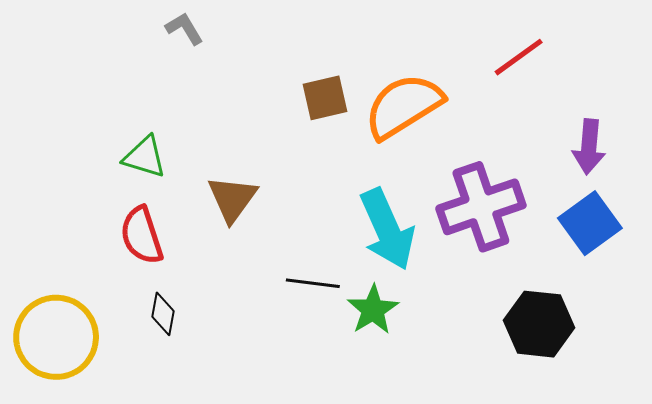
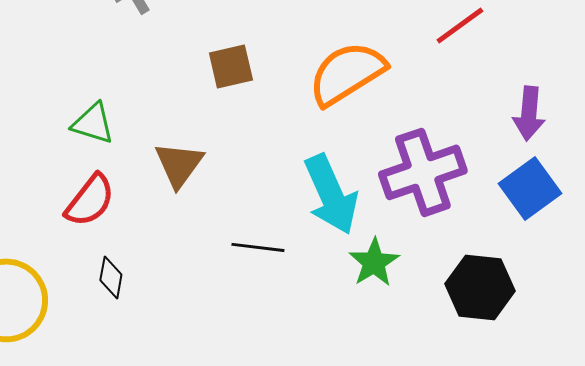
brown square: (325, 98) -> (231, 66), moved
red semicircle: (142, 235) -> (90, 200), turned -124
green star: (373, 310) -> (374, 262), moved

